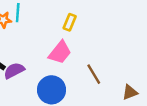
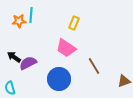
pink trapezoid: (60, 52) -> (66, 48), turned 85

